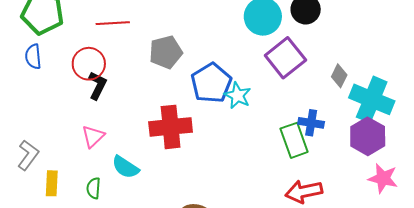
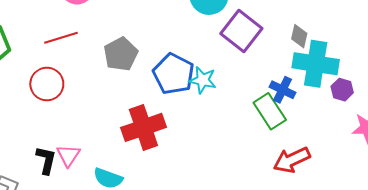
black L-shape: (97, 85) -> (46, 160), moved
cyan cross: (372, 99) -> (316, 64), moved
blue cross: (311, 123) -> (283, 90), turned 30
purple hexagon: (368, 136) -> (342, 90), size x0.6

